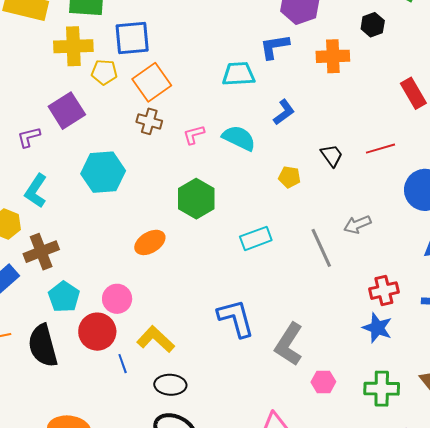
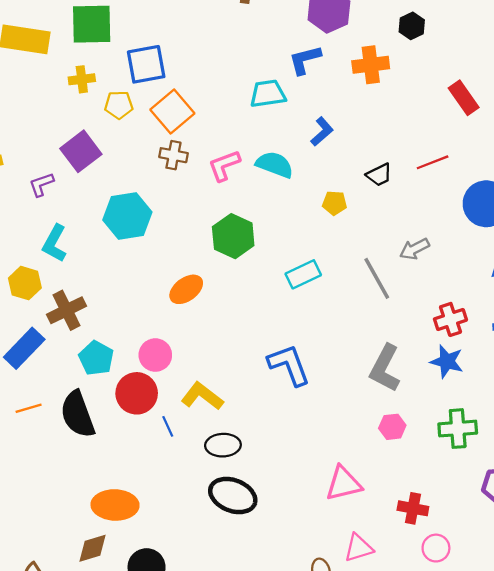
yellow cross: (73, 46) -> (82, 79), size x0.6
pink L-shape: (194, 135) -> (224, 165), size x1.4
black trapezoid: (332, 155) -> (379, 175), turned 105
gray L-shape: (289, 344) -> (385, 368), moved

